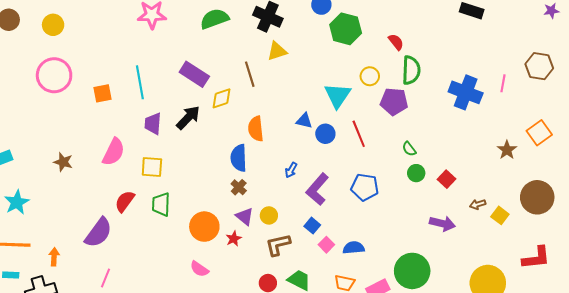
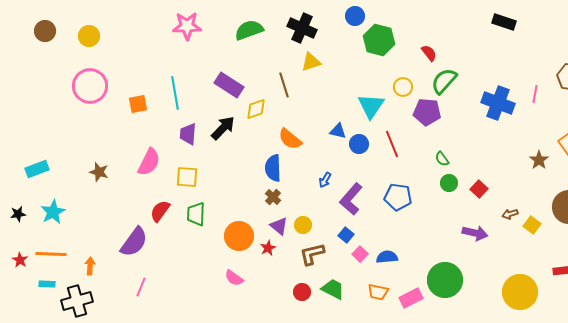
green semicircle: (411, 70) -> (444, 81), turned -140
orange semicircle: (256, 129) -> (290, 139), turned -45

